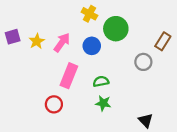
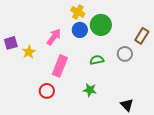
purple square: (13, 37) -> (11, 43), moved
yellow star: (37, 41) -> (29, 52), moved
blue circle: (92, 46) -> (80, 30), moved
green semicircle: (101, 81) -> (97, 60), moved

